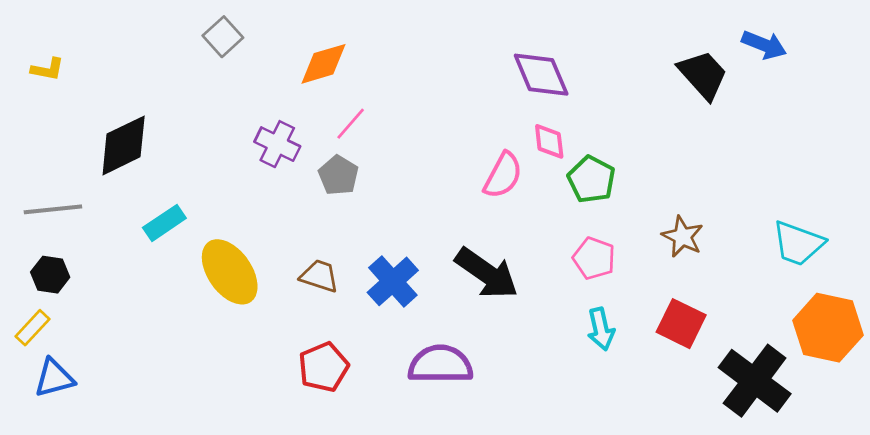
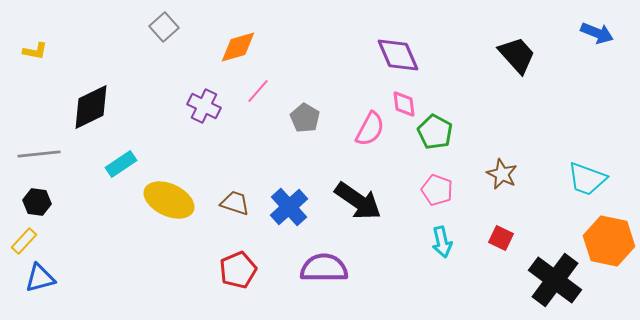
blue arrow: (764, 45) -> (597, 33), moved
gray pentagon: (338, 175) -> (305, 118), moved
yellow ellipse: (230, 272) -> (169, 200), turned -30
red square: (681, 324) -> (501, 238), size x0.7

